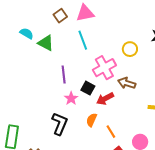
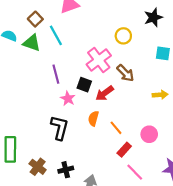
brown square: (60, 16) -> (35, 19), moved
cyan line: (83, 40) -> (56, 35), moved
brown arrow: (127, 83) -> (125, 73), turned -144

